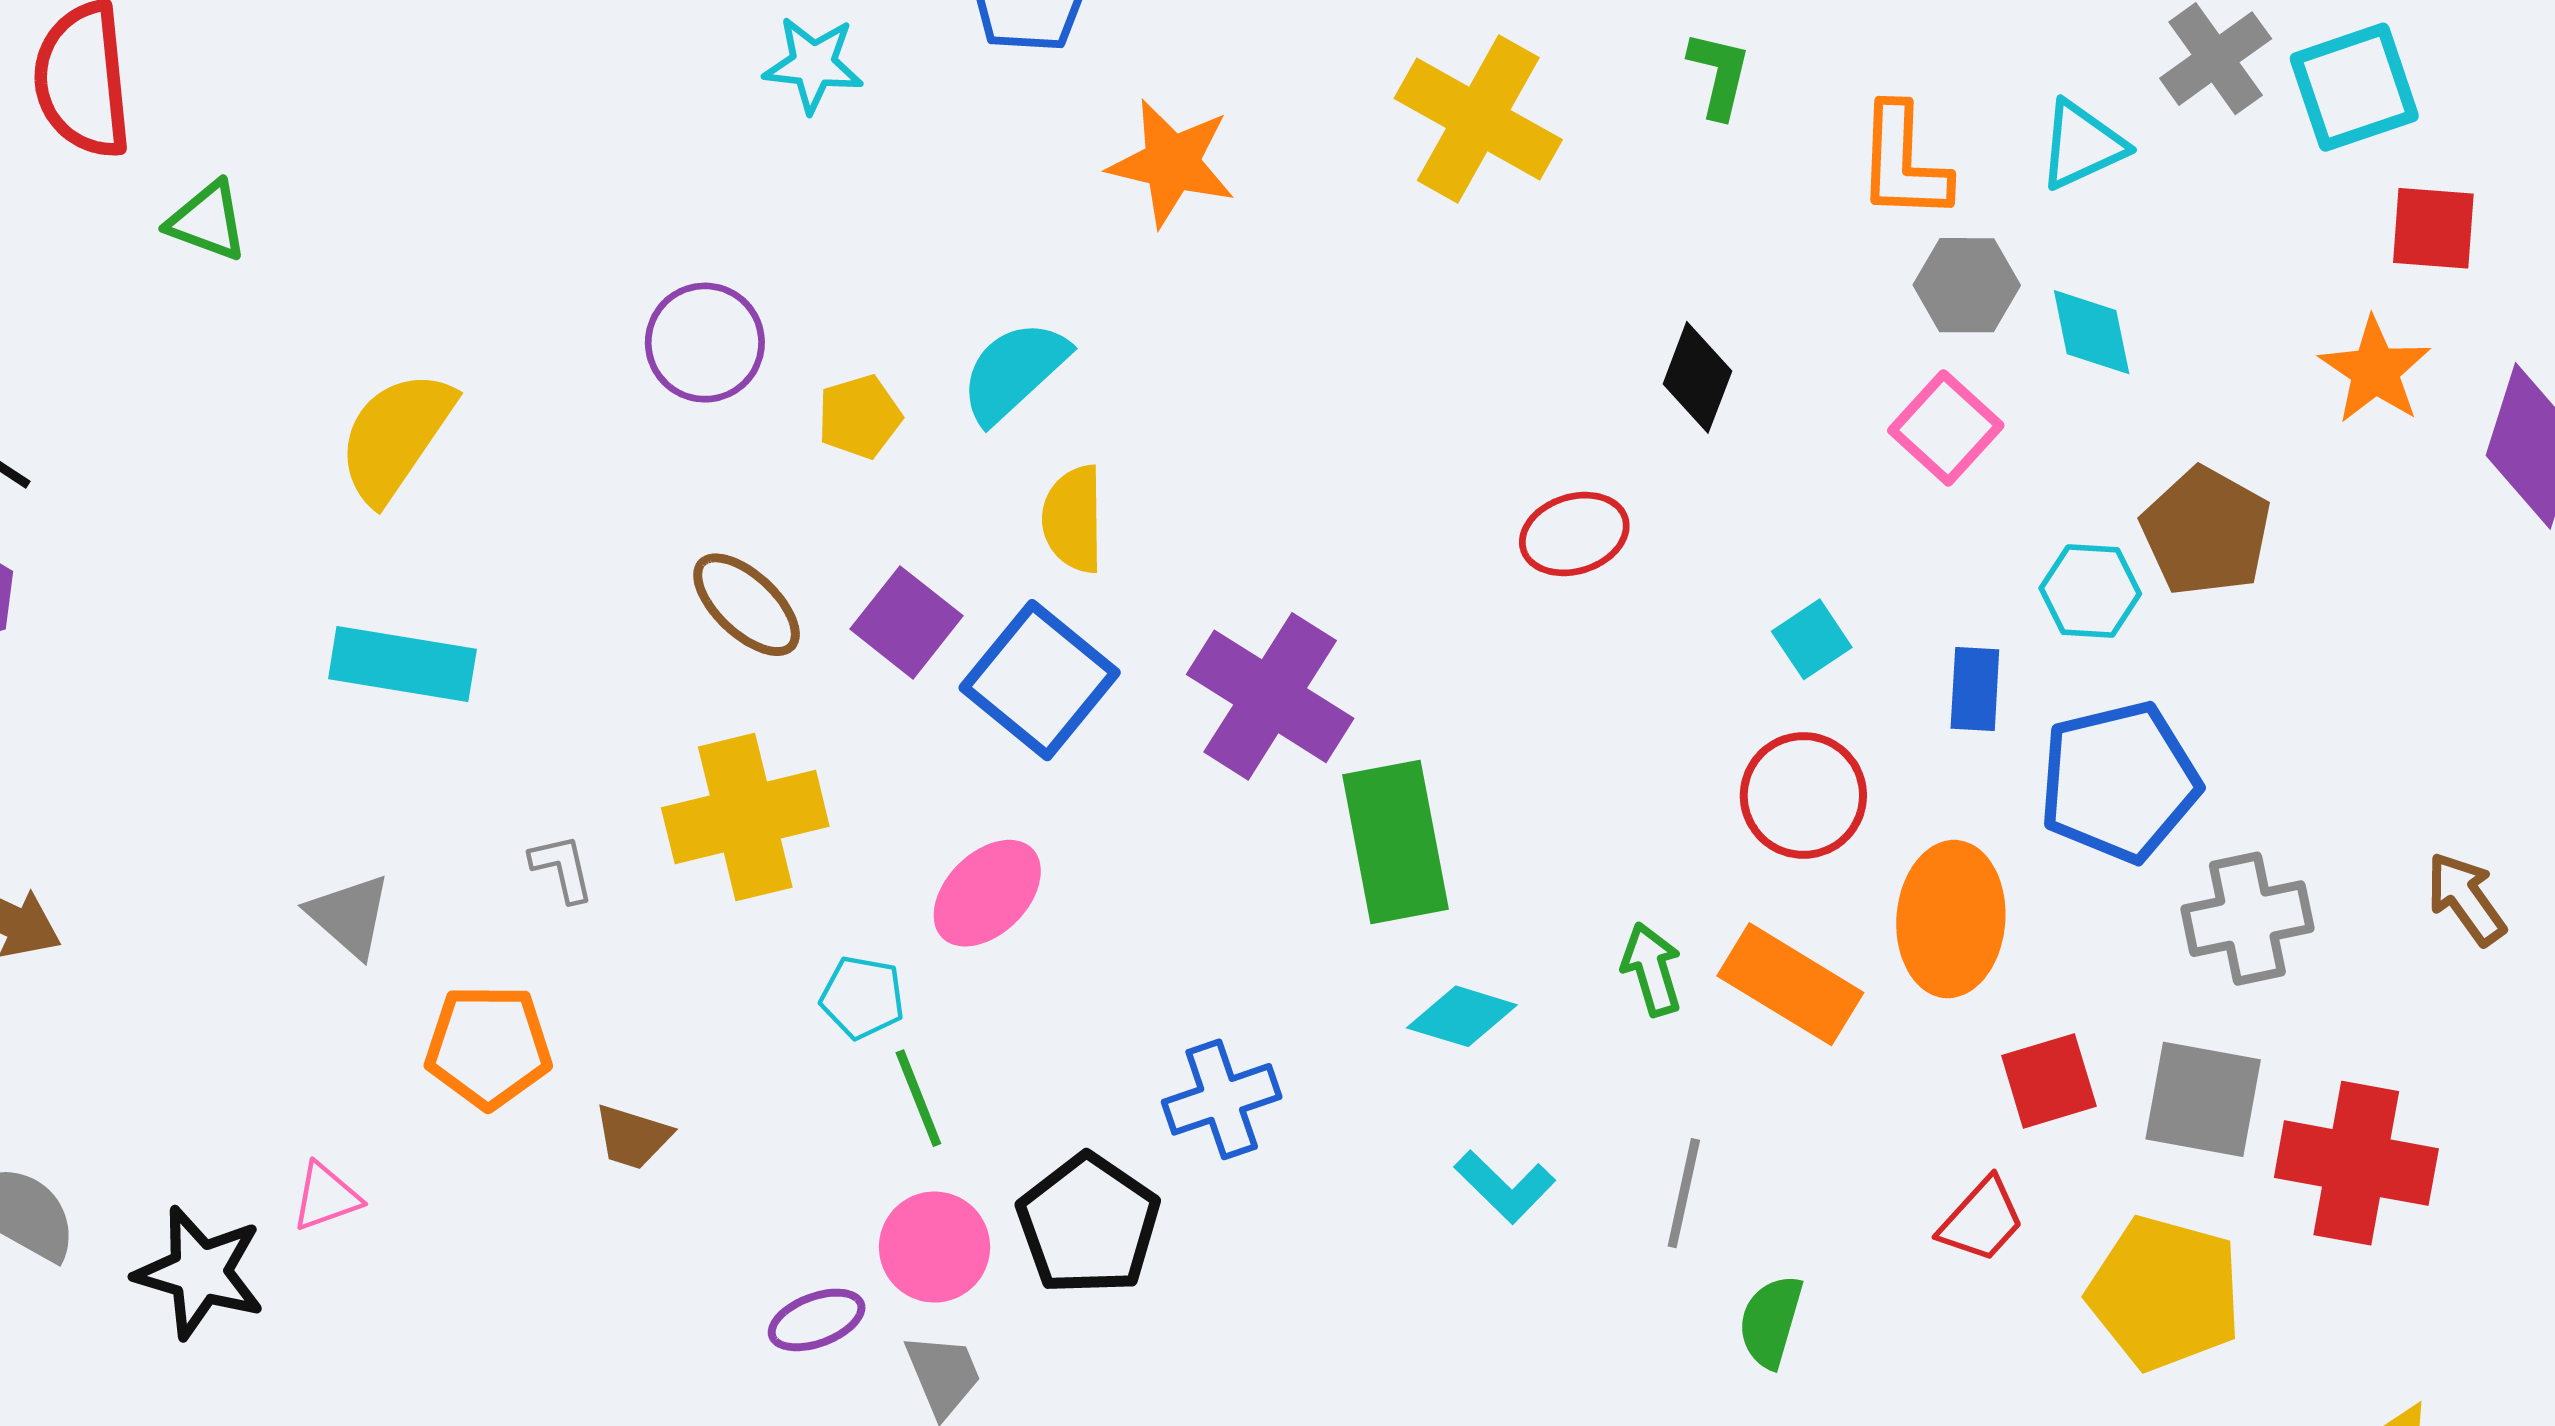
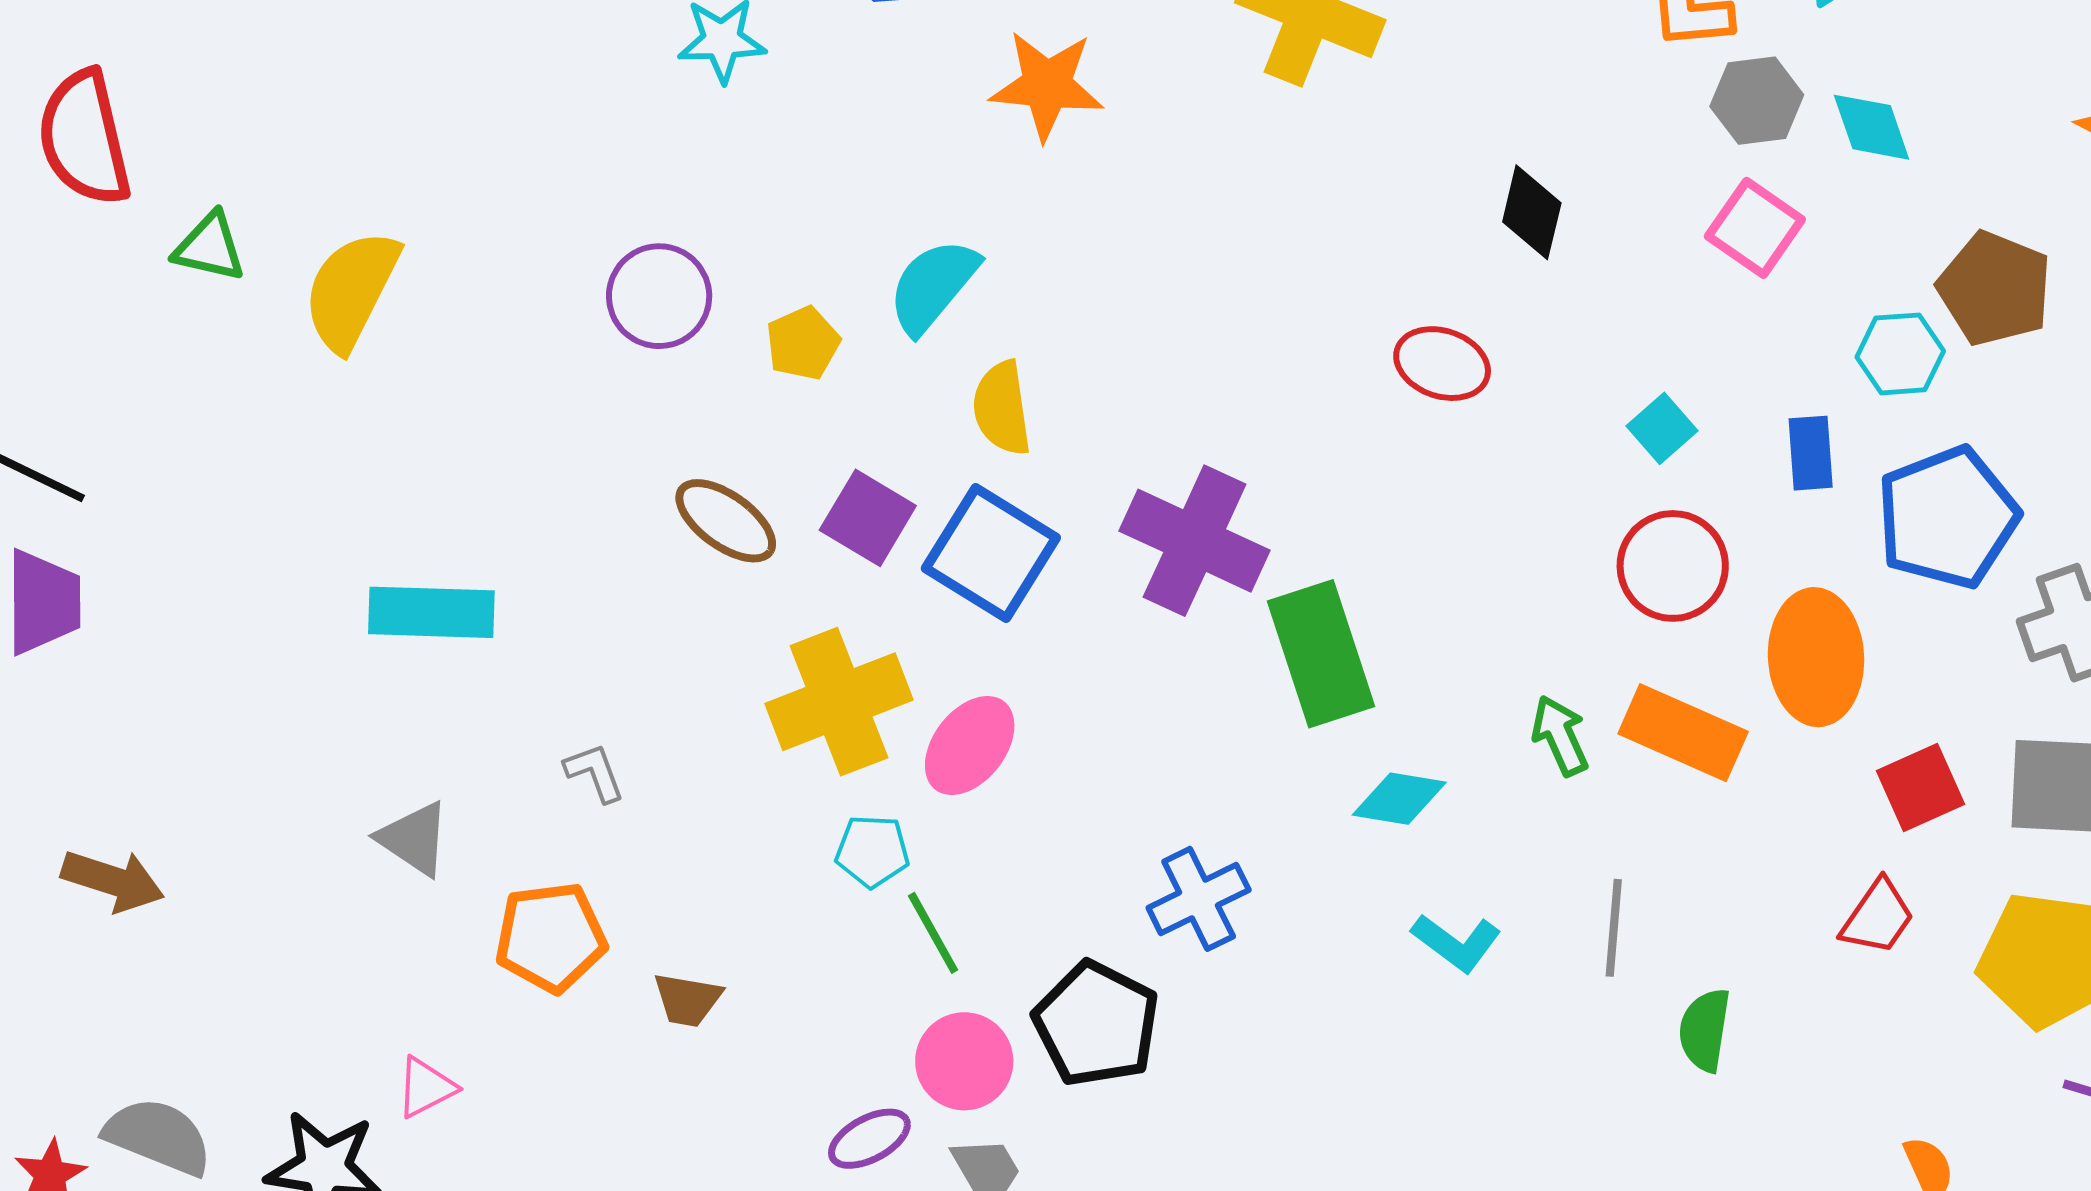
yellow semicircle: (396, 436) -> (351, 290), moved
red ellipse: (1574, 534) -> (1442, 364), turned 44
yellow cross: (745, 817) -> (839, 702), moved

